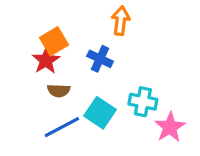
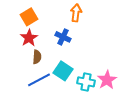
orange square: (54, 41) -> (29, 17), moved
brown semicircle: (59, 91) -> (37, 57), turned -88
cyan cross: (143, 102) -> (86, 82), moved

